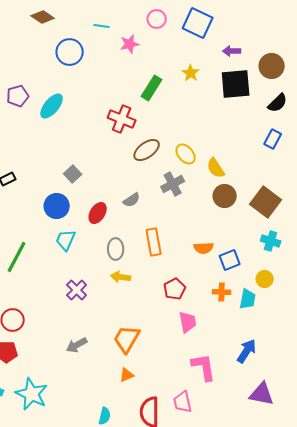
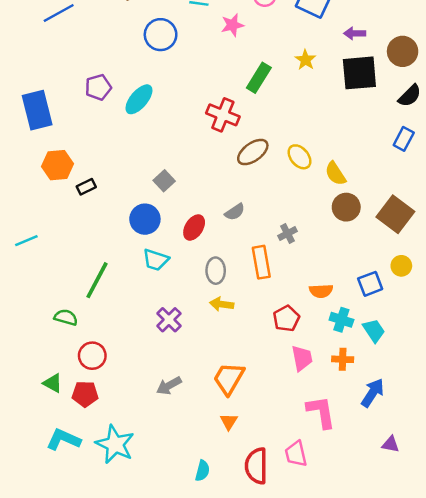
gray cross: (173, 184) -> (288, 233), moved, size x0.7
cyan trapezoid: (66, 240) -> (156, 260), turned -95
cyan cross: (271, 241) -> (341, 320), moved
orange semicircle: (204, 248) -> (321, 291), moved
blue square: (230, 260) -> (370, 284), moved
yellow circle: (265, 279) -> (401, 266), moved
orange cross: (222, 292) -> (343, 359), moved
cyan trapezoid: (248, 299) -> (374, 331), turned -45
orange triangle: (127, 375) -> (229, 422), turned -35
purple triangle: (262, 394) -> (391, 444), size x0.6

